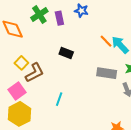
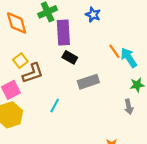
purple rectangle: (59, 18) -> (63, 32), moved, size x1.6
gray rectangle: (107, 73) -> (88, 82), moved, turned -36

